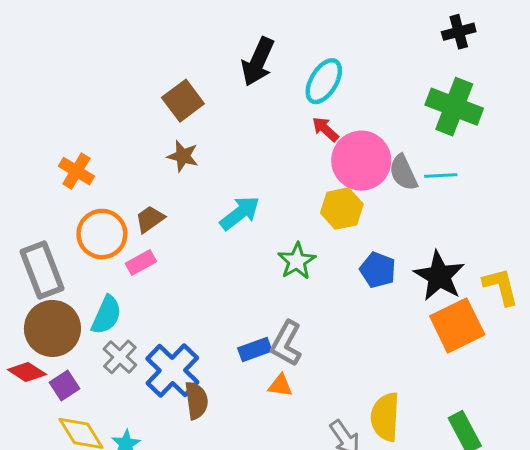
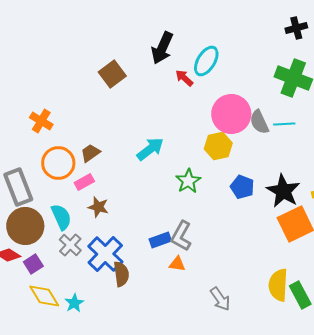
red arrow: (325, 129) -> (184, 78), moved
brown star: (183, 156) -> (98, 207), moved
cyan semicircle: (106, 315) -> (61, 217), turned -48
yellow semicircle: (385, 417) -> (278, 285), moved

